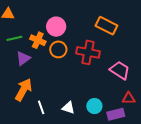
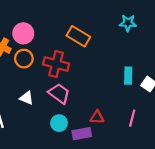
pink trapezoid: (120, 70) -> (59, 93), moved
white triangle: (68, 108) -> (27, 98), moved

